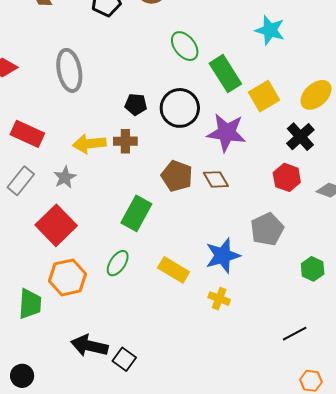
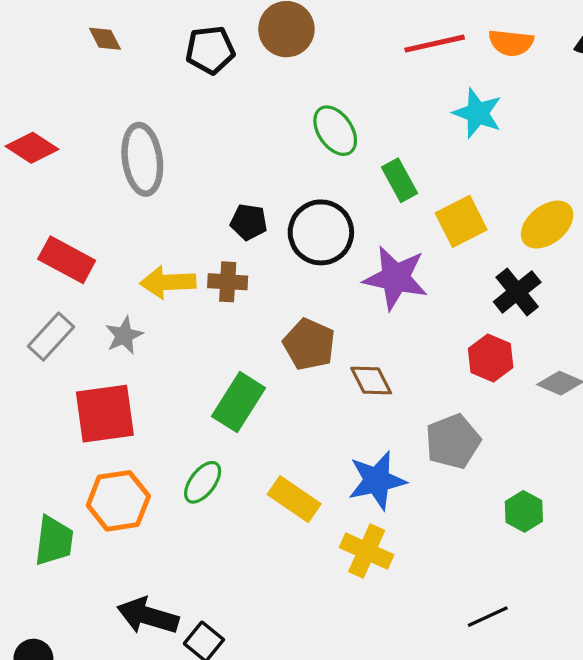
green rectangle: (225, 74) -> (399, 180), size x0.7
brown diamond: (216, 179) -> (371, 381), moved
red square: (56, 225) -> (105, 414), turned 33
yellow cross: (219, 299) -> (367, 551), size x1.4

